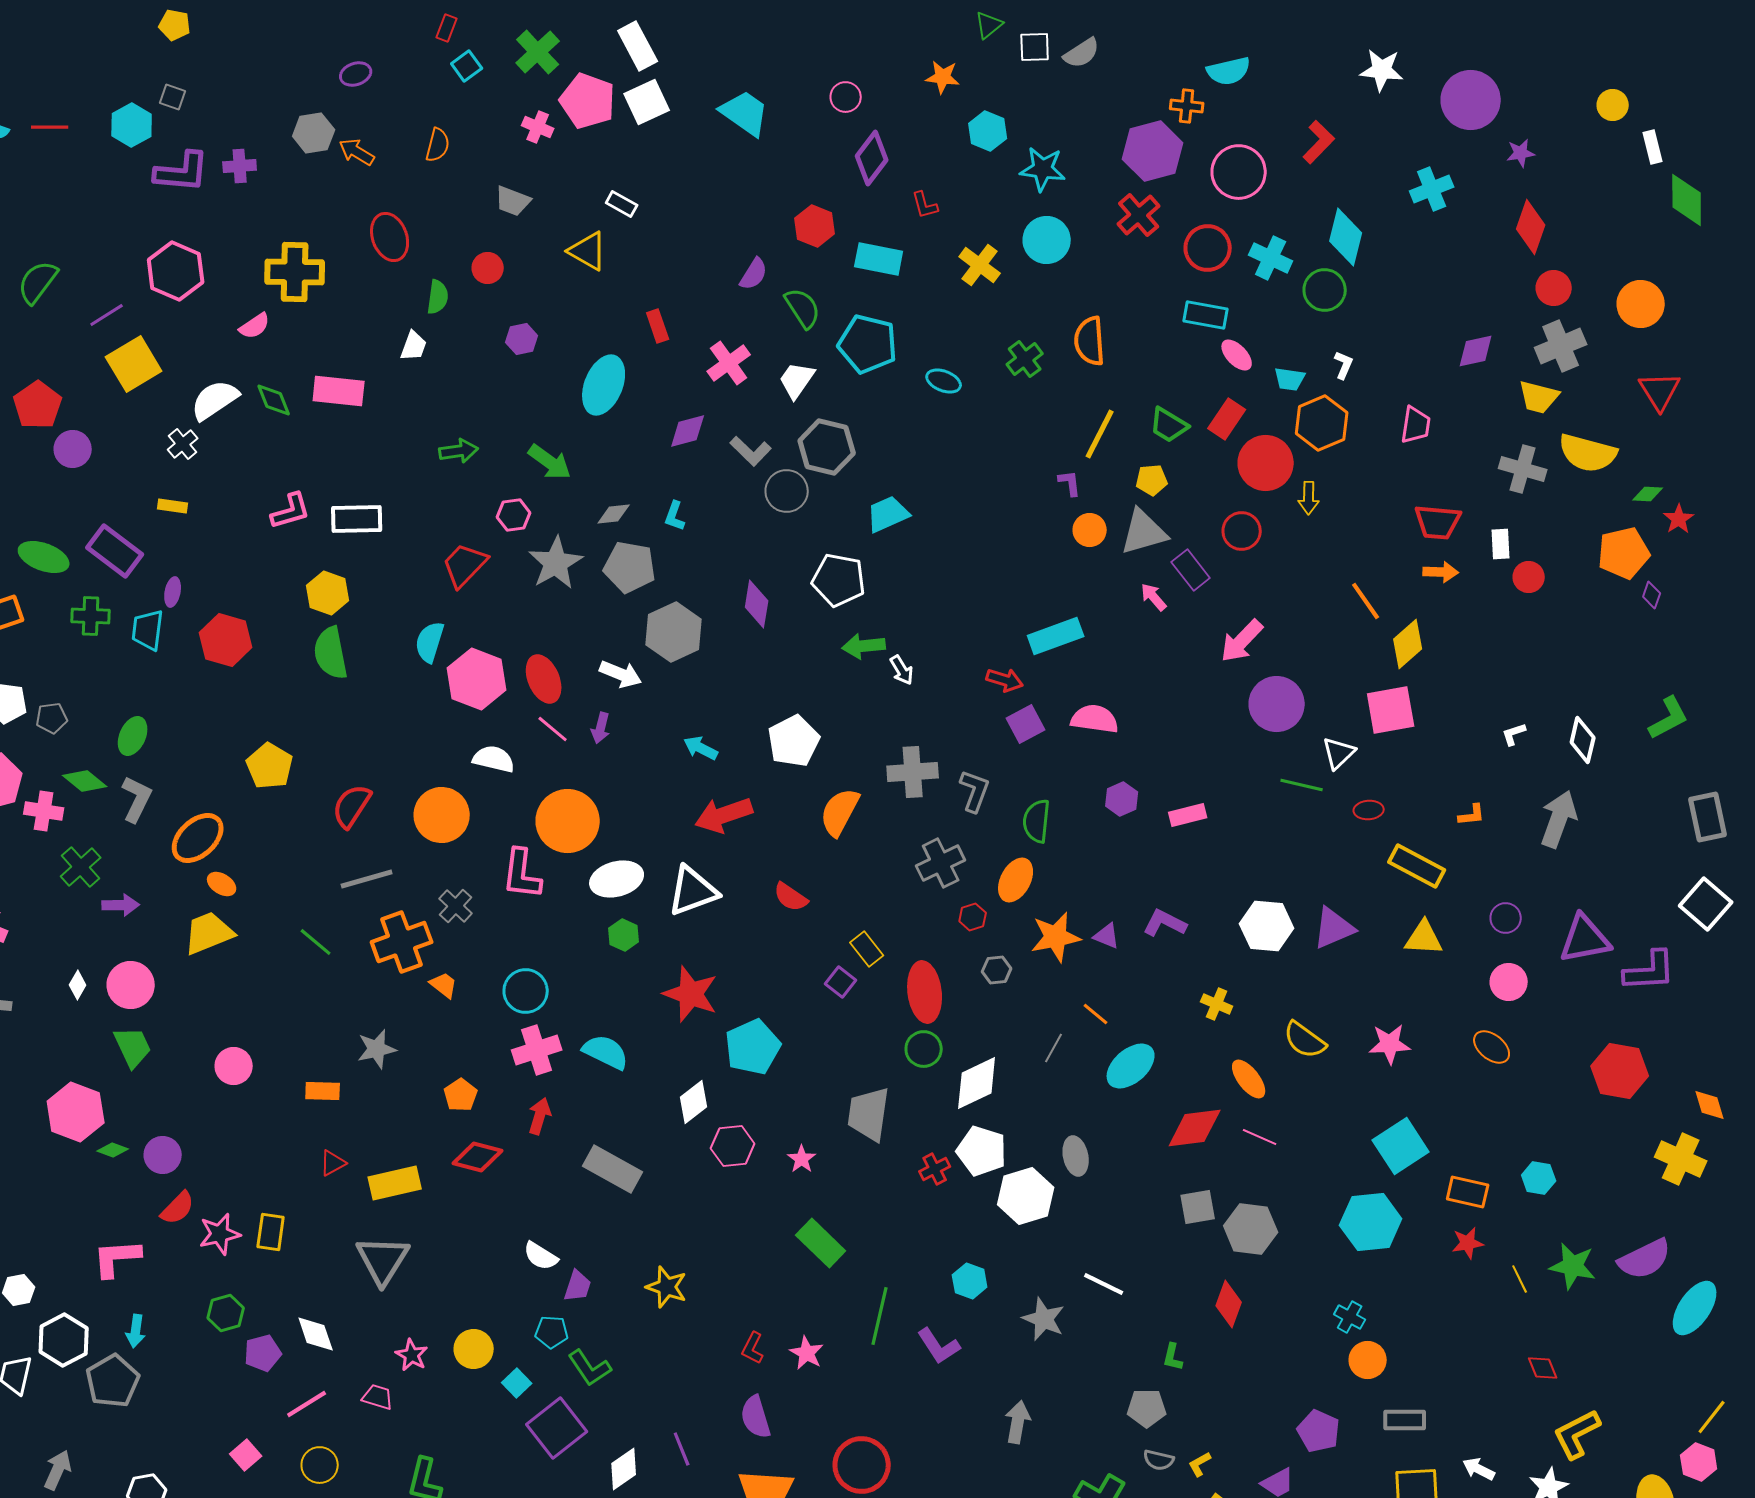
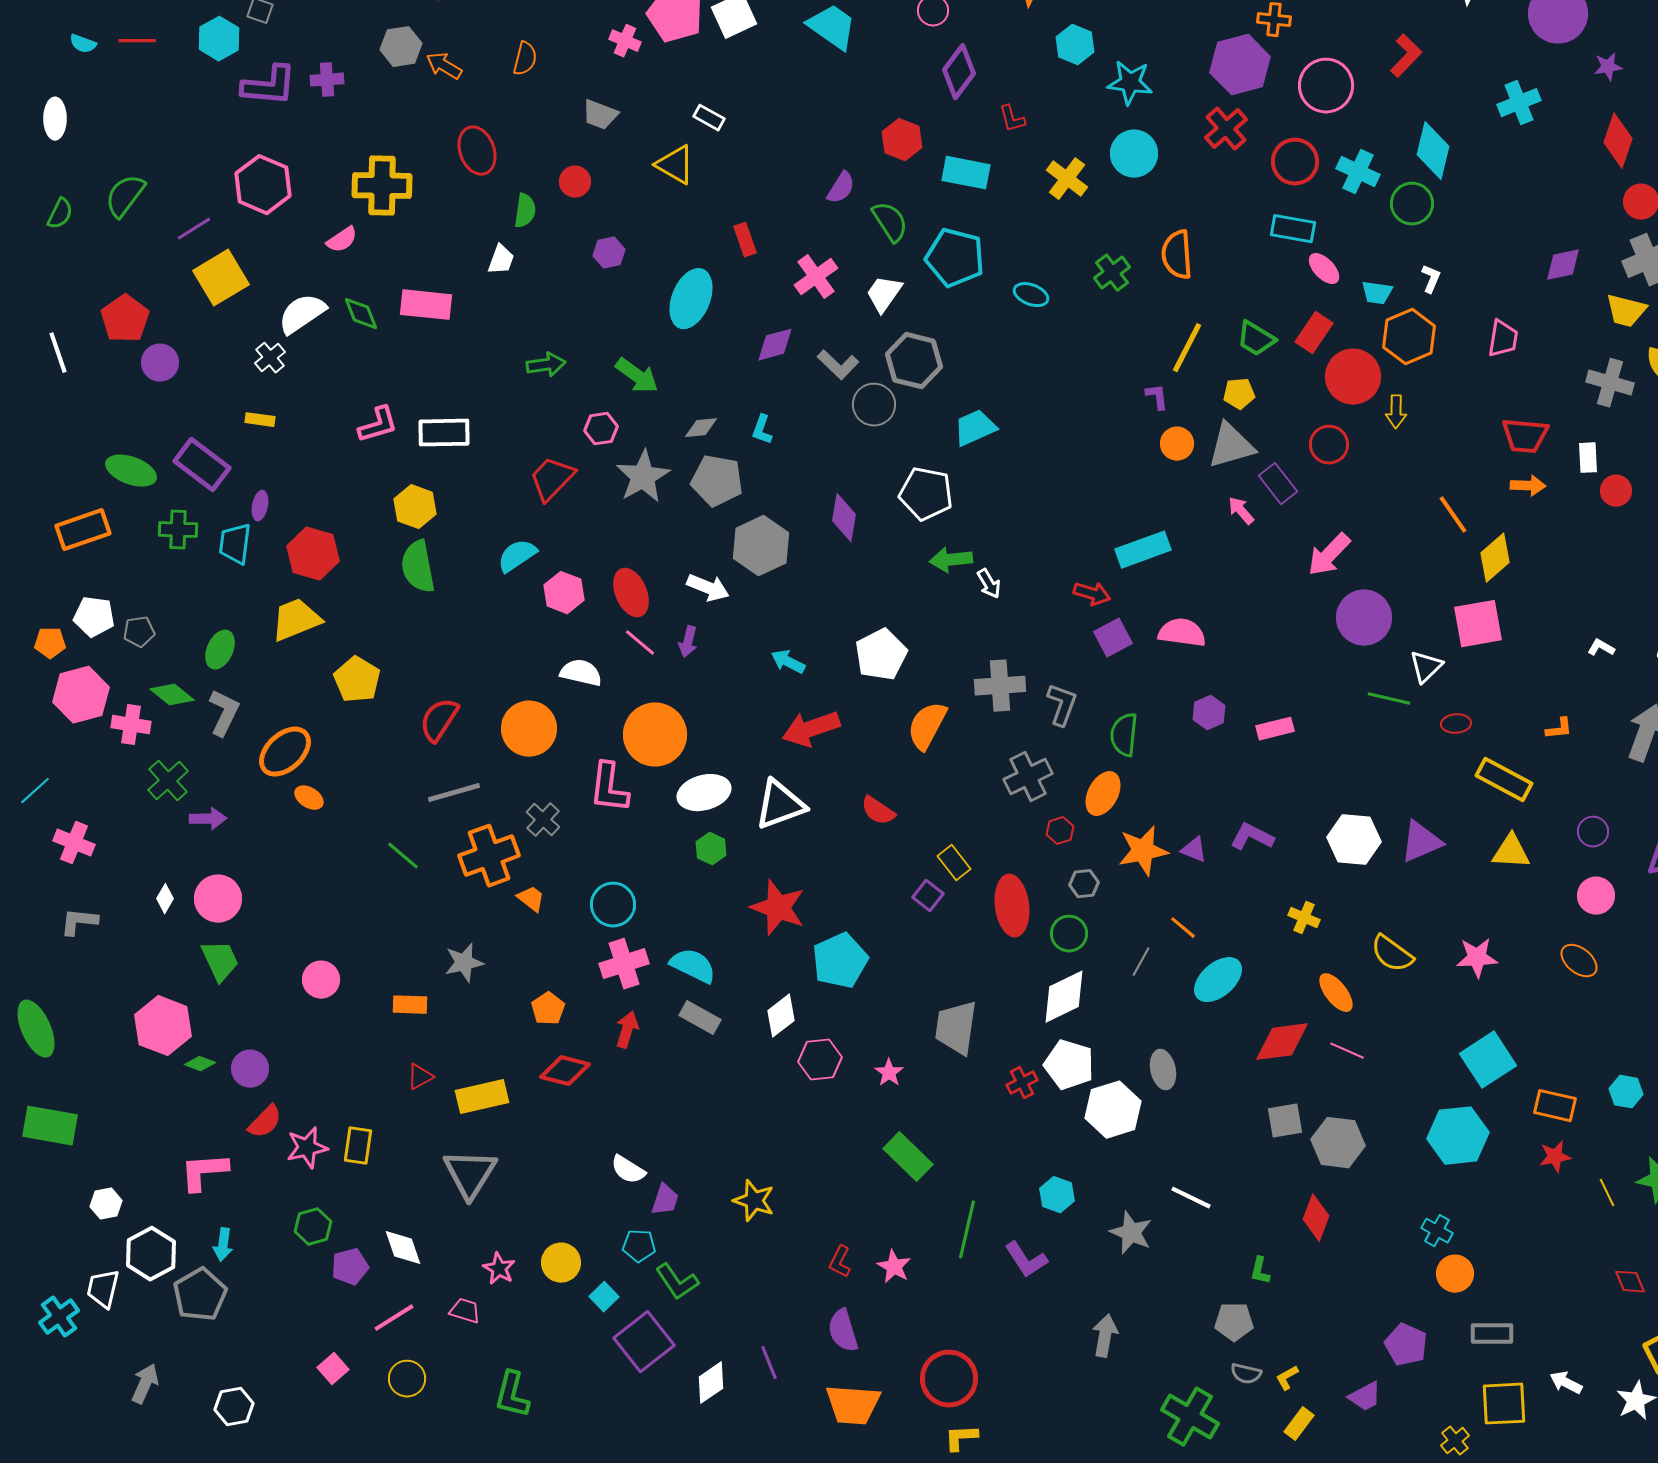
cyan semicircle: (430, 642) -> (517, 556), turned 39
pink hexagon: (477, 679) -> (564, 593), size x0.7
white L-shape: (1514, 734) -> (1601, 648), turned 48
yellow trapezoid: (209, 933) -> (296, 620), moved
green circle: (924, 1049) -> (1069, 934), moved
gray rectangle: (613, 1169) -> (700, 1018), moved, size x0.7

